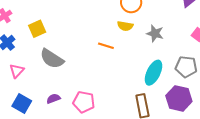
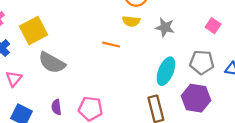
yellow square: (37, 29) -> (33, 31), size x1.4
purple semicircle: (53, 99) -> (56, 107), turned -72

